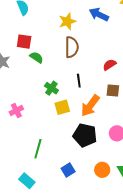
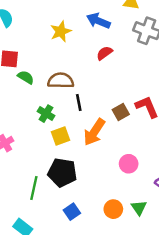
brown semicircle: (72, 47) -> (61, 81), moved, turned -85
red semicircle: (110, 65) -> (104, 53), moved
brown square: (113, 91) -> (121, 112), turned -32
black pentagon: (85, 135) -> (62, 173), moved

